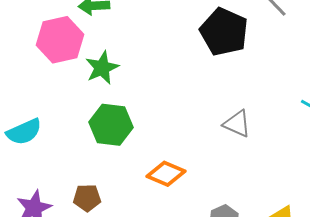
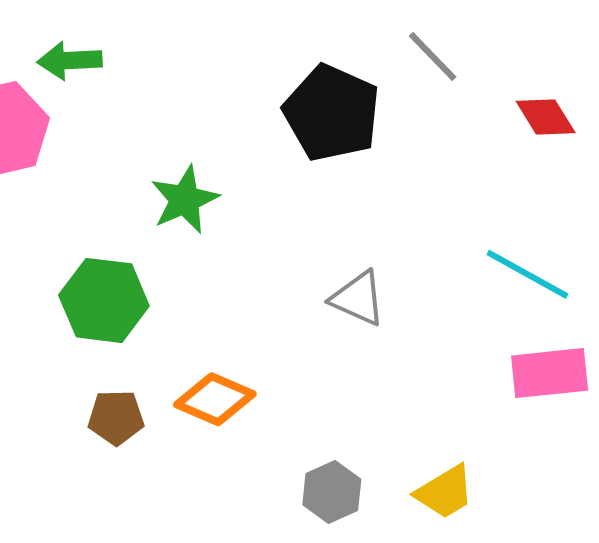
green star: (102, 68) -> (185, 200), moved
brown pentagon: (87, 198) -> (116, 417), moved

